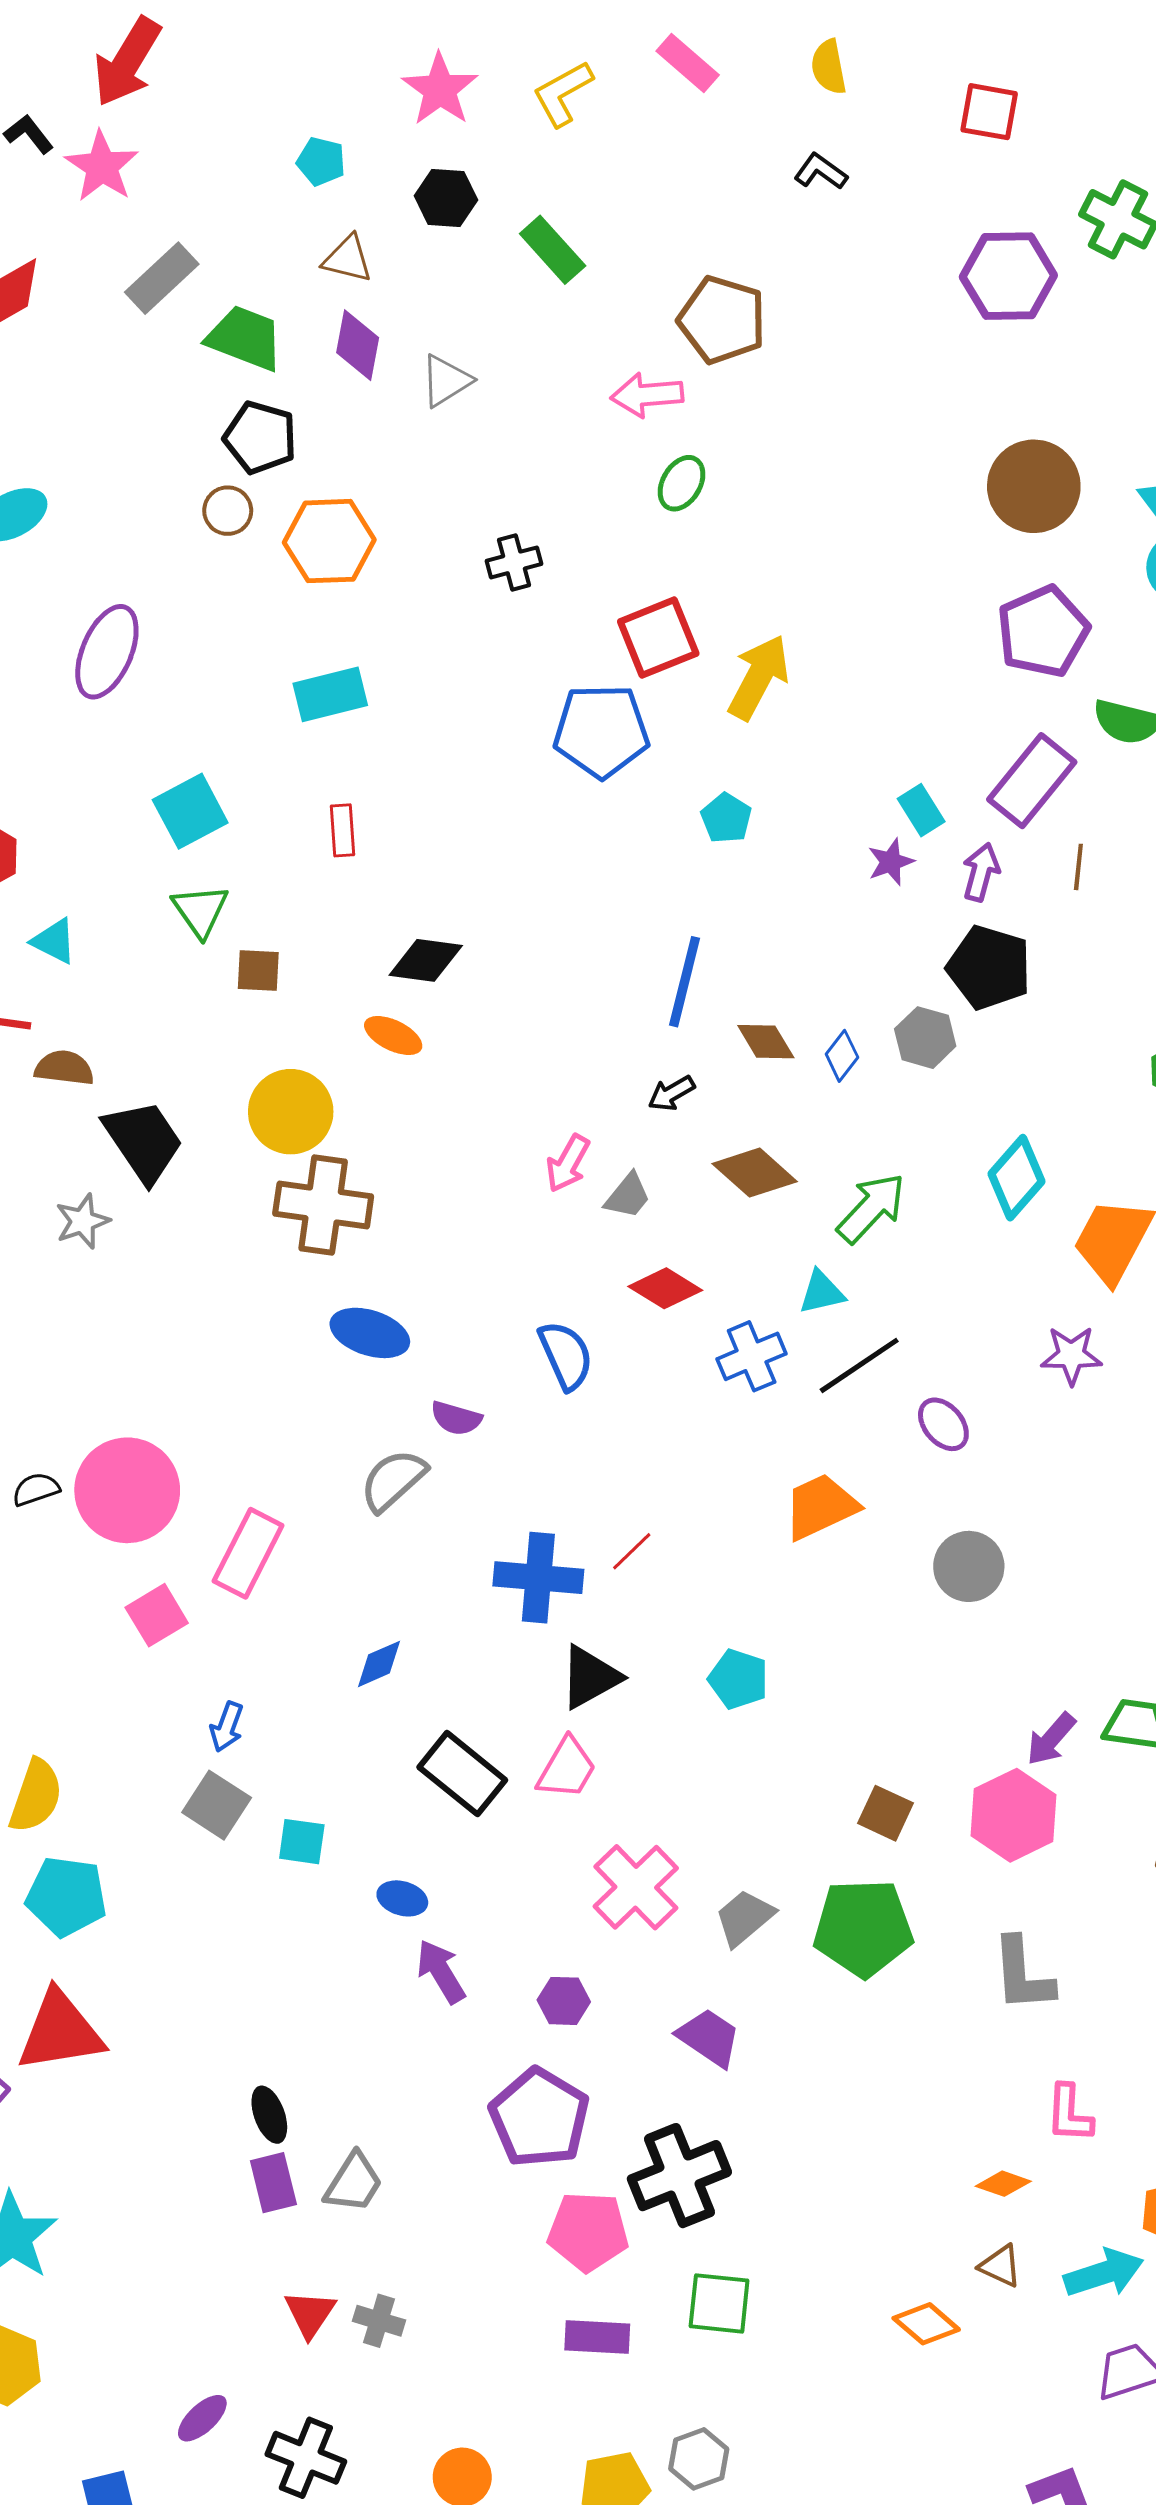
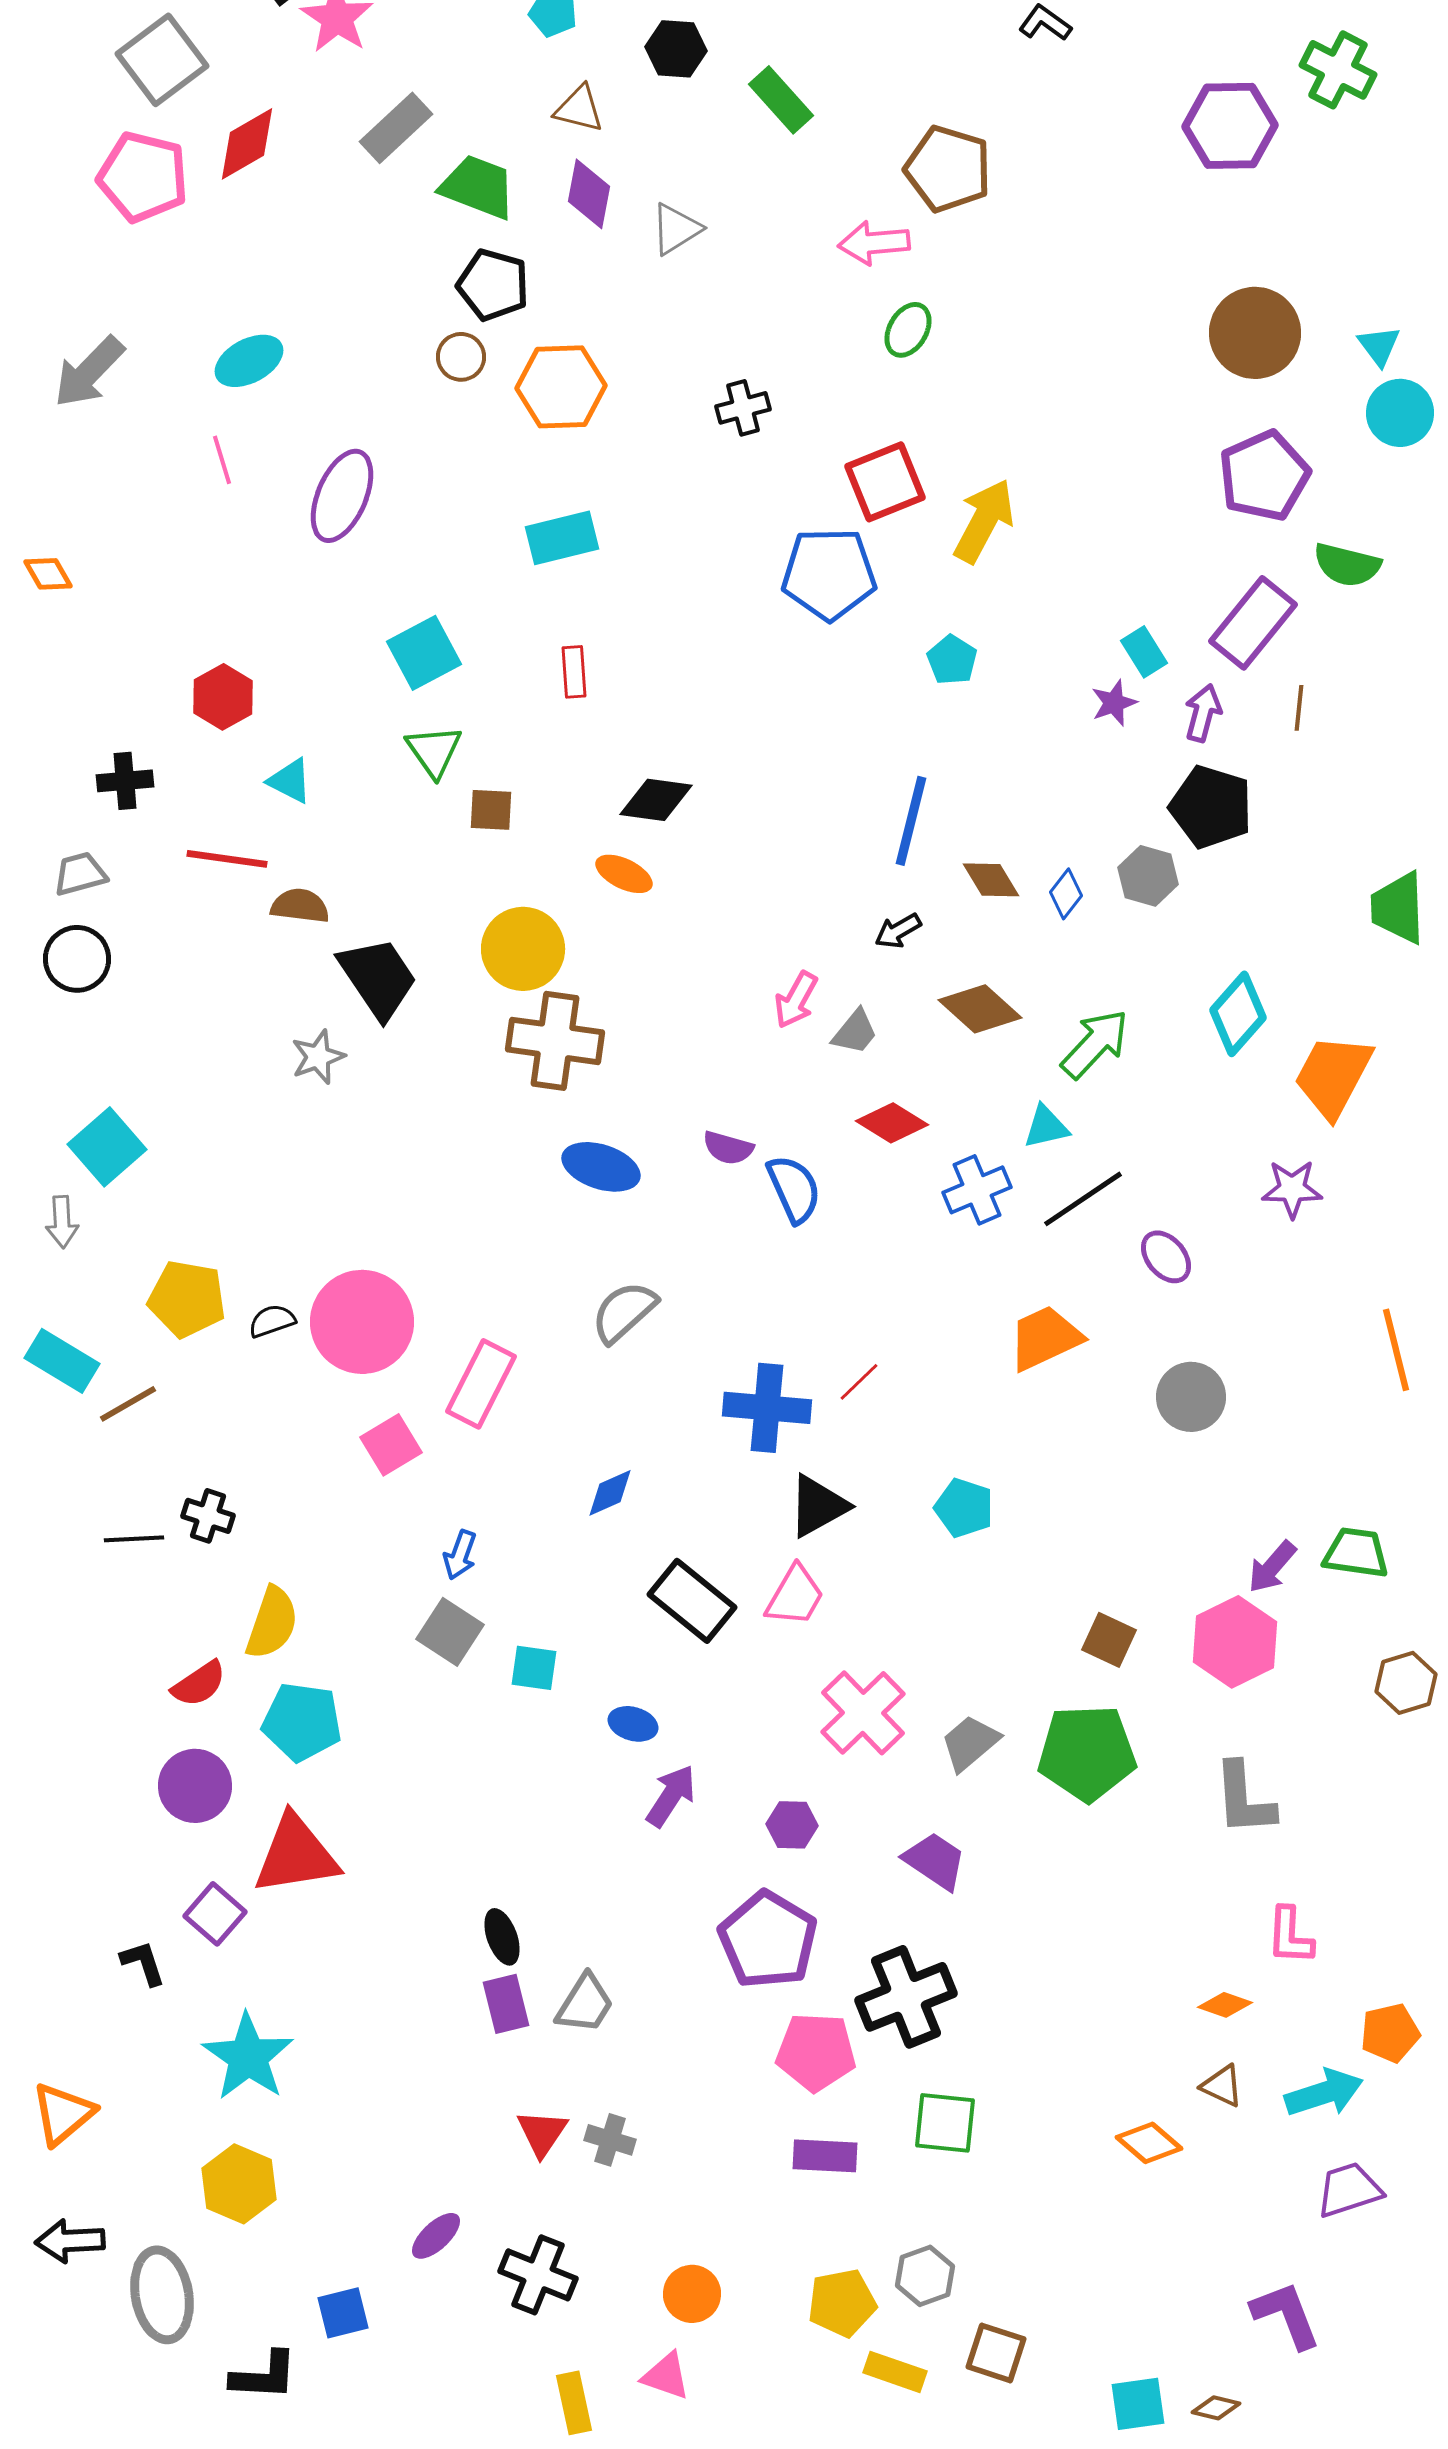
purple semicircle: (456, 1418) -> (728, 1148), moved
purple arrow: (441, 1972) -> (671, 1796), turned 64

